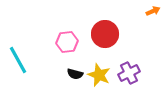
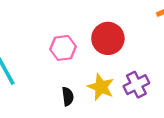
black semicircle: (75, 74) -> (68, 96), moved, turned -112

